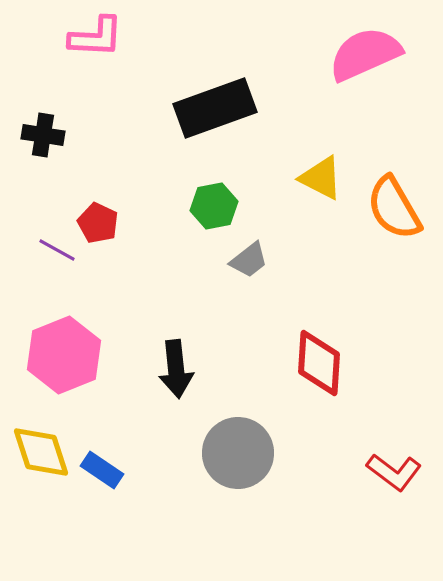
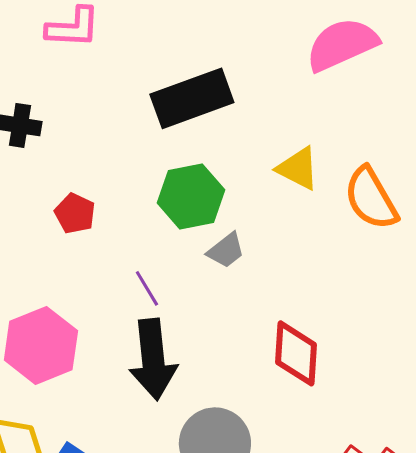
green hexagon: (214, 206) -> (191, 196), size x1.4
purple line: (57, 250) -> (147, 288), moved, turned 30
black arrow: (176, 369) -> (153, 359), size x1.4

